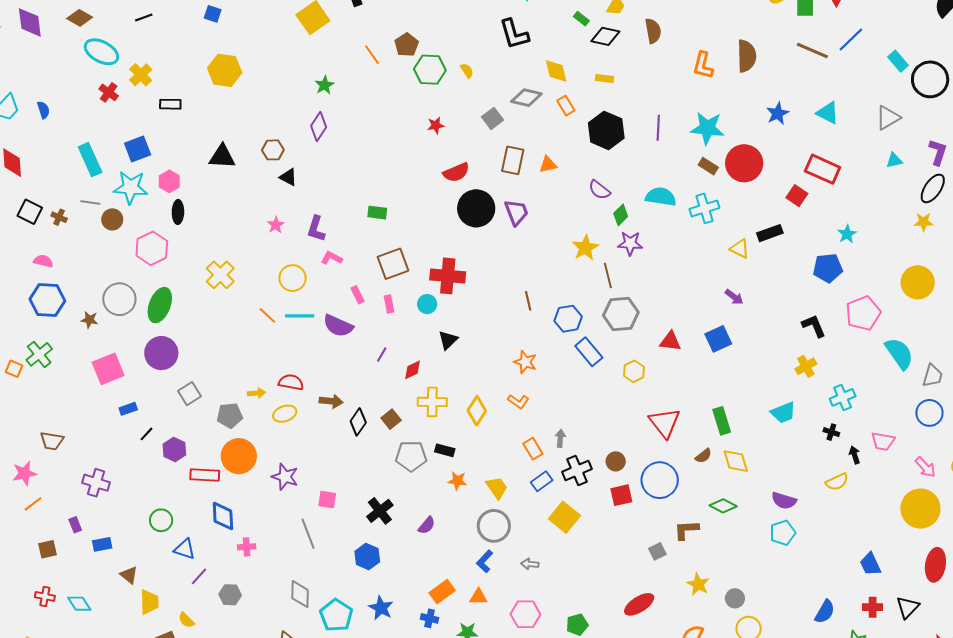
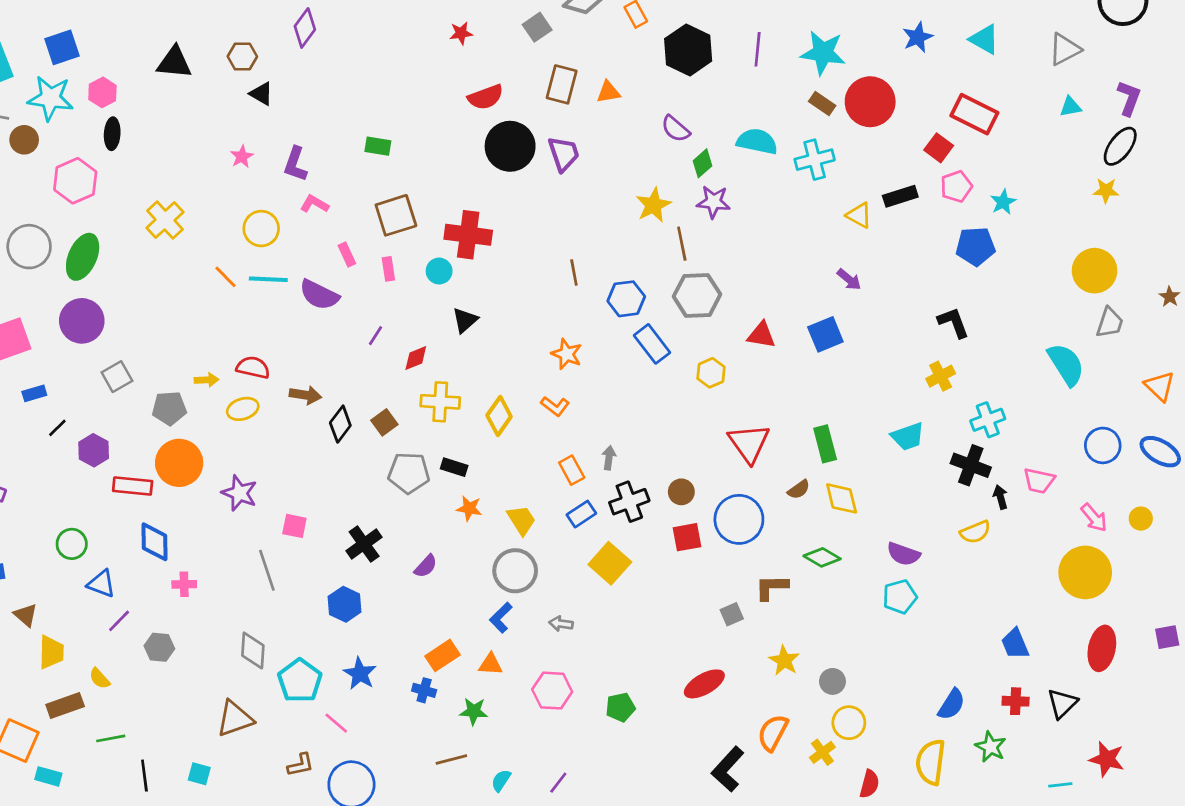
pink pentagon: (863, 313) -> (956, 186), moved, size x0.7
gray trapezoid: (933, 376) -> (1110, 323), moved
black cross: (831, 432) -> (971, 465), size x1.8

